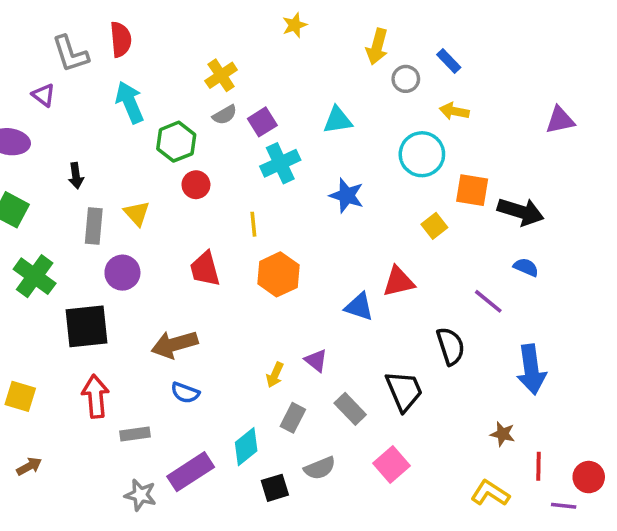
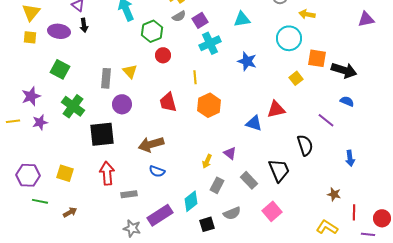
black arrow: (76, 176) -> (84, 25), moved
blue arrow: (531, 369) -> (350, 158), size x0.6

